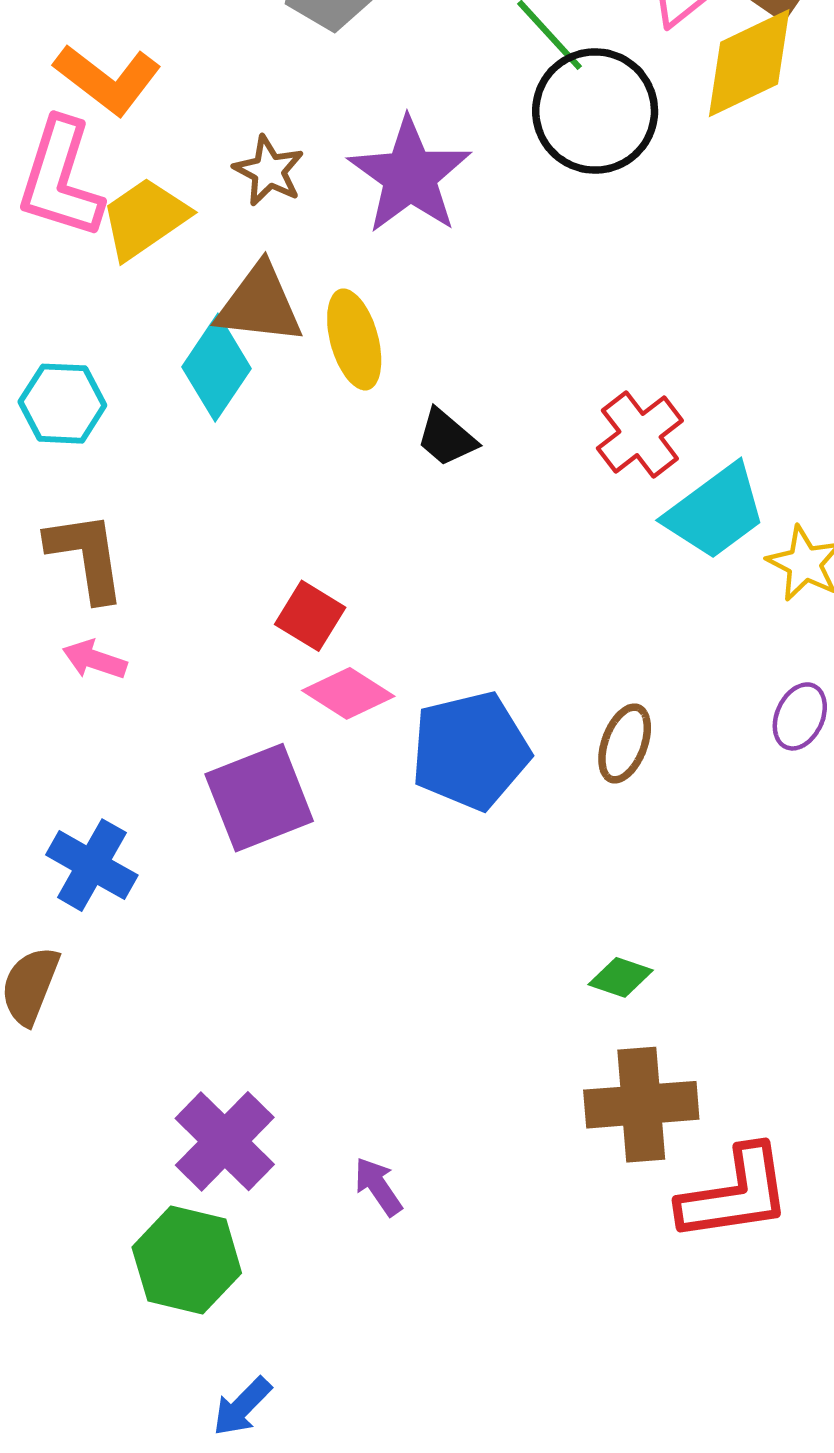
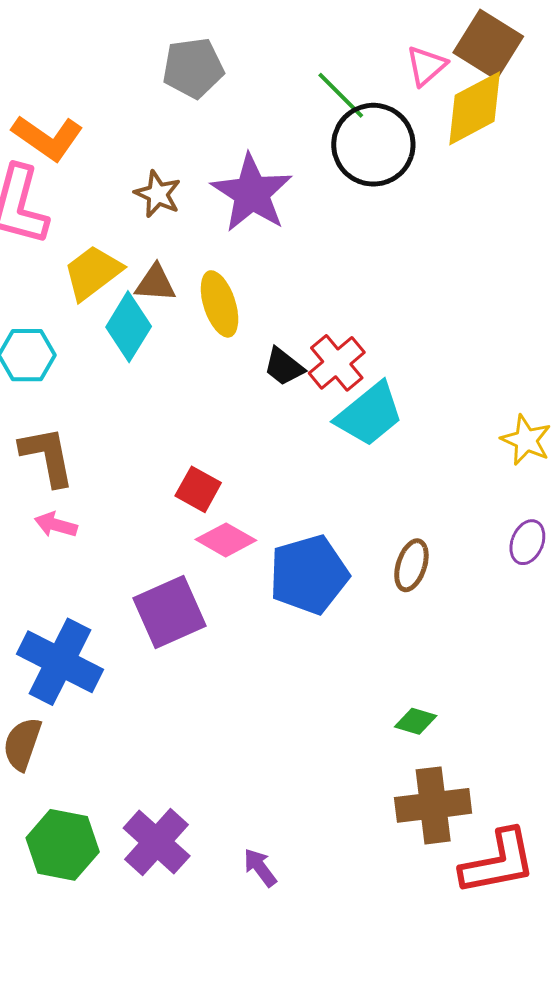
yellow trapezoid: (145, 218) -> (93, 273), moved
brown triangle: (259, 304) -> (155, 283), size x0.7
red cross: (640, 434) -> (337, 363), moved
cyan trapezoid: (716, 512) -> (369, 414), moved
blue cross: (92, 865) -> (60, 662), size x1.4
green hexagon: (187, 1260) -> (63, 845), moved

